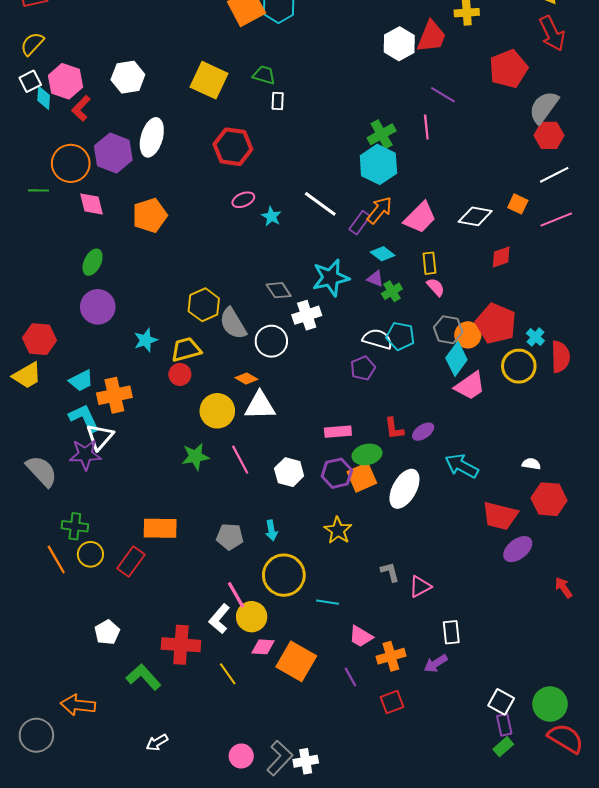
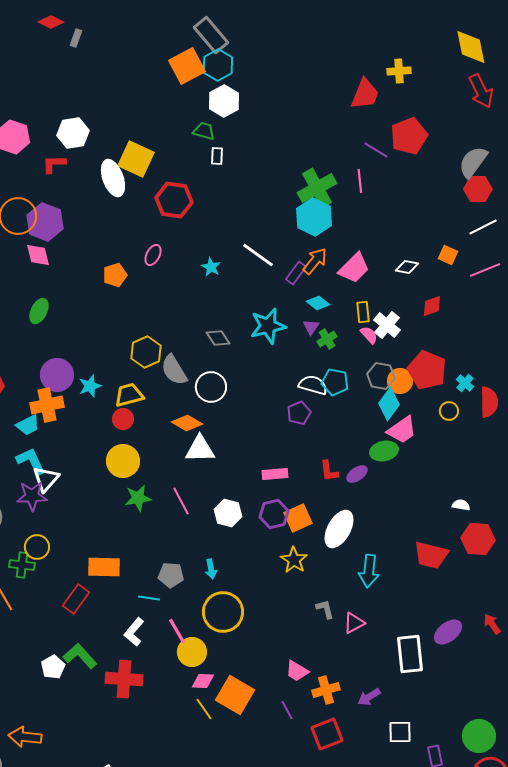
white hexagon: (399, 44) -> (224, 101), moved
red pentagon: (508, 69) -> (409, 136), moved
yellow square: (209, 80) -> (136, 159), moved
red L-shape: (81, 108) -> (54, 164), moved, turned 45
green cross: (382, 134) -> (317, 188), size x1.4
white ellipse: (152, 137) -> (113, 178), moved, turned -36
purple hexagon: (113, 153) -> (45, 222), moved
pink ellipse: (243, 200) -> (153, 255), moved, turned -40
orange pentagon: (150, 215) -> (115, 275), moved, size x0.7
white diamond: (475, 216) -> (407, 267), size x0.7
purple triangle: (375, 279) -> (311, 327), turned 42
purple circle: (98, 307) -> (57, 375), moved
white cross: (307, 315) -> (387, 325), moved, turned -32
yellow circle: (519, 366) -> (449, 411), size x0.6
orange diamond: (246, 379) -> (187, 423), size x1.4
orange cross: (114, 395) -> (47, 405), moved
yellow circle: (217, 411) -> (123, 461), moved
green ellipse: (367, 454) -> (384, 451), moved
cyan arrow: (462, 466) -> (369, 571), moved, turned -112
yellow star: (338, 530) -> (294, 560), moved
purple ellipse: (518, 549) -> (448, 632), moved
yellow circle: (90, 554) -> (37, 547), moved
cyan line: (328, 602) -> (149, 598), moved
white L-shape: (219, 619) -> (134, 632), moved
white rectangle: (451, 632) -> (410, 654), moved, size x1.6
yellow line: (228, 674) -> (204, 709), moved
green L-shape: (143, 677) -> (80, 656), moved
red square: (392, 702) -> (327, 734), size x1.4
white square: (501, 702) -> (400, 732), moved, turned -30

